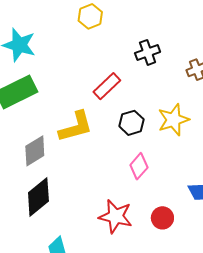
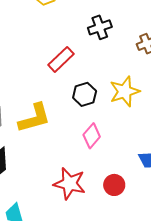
yellow L-shape: (76, 127) -> (34, 118), moved

